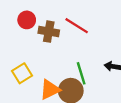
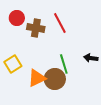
red line: (77, 26) -> (60, 23), turned 30

